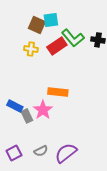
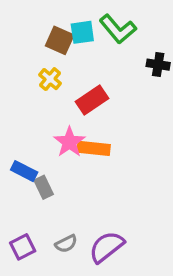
green L-shape: (73, 38) -> (118, 29), moved
red rectangle: (57, 46) -> (92, 100), moved
yellow cross: (31, 49) -> (50, 79), turned 32
pink star: (43, 110) -> (69, 142), moved

